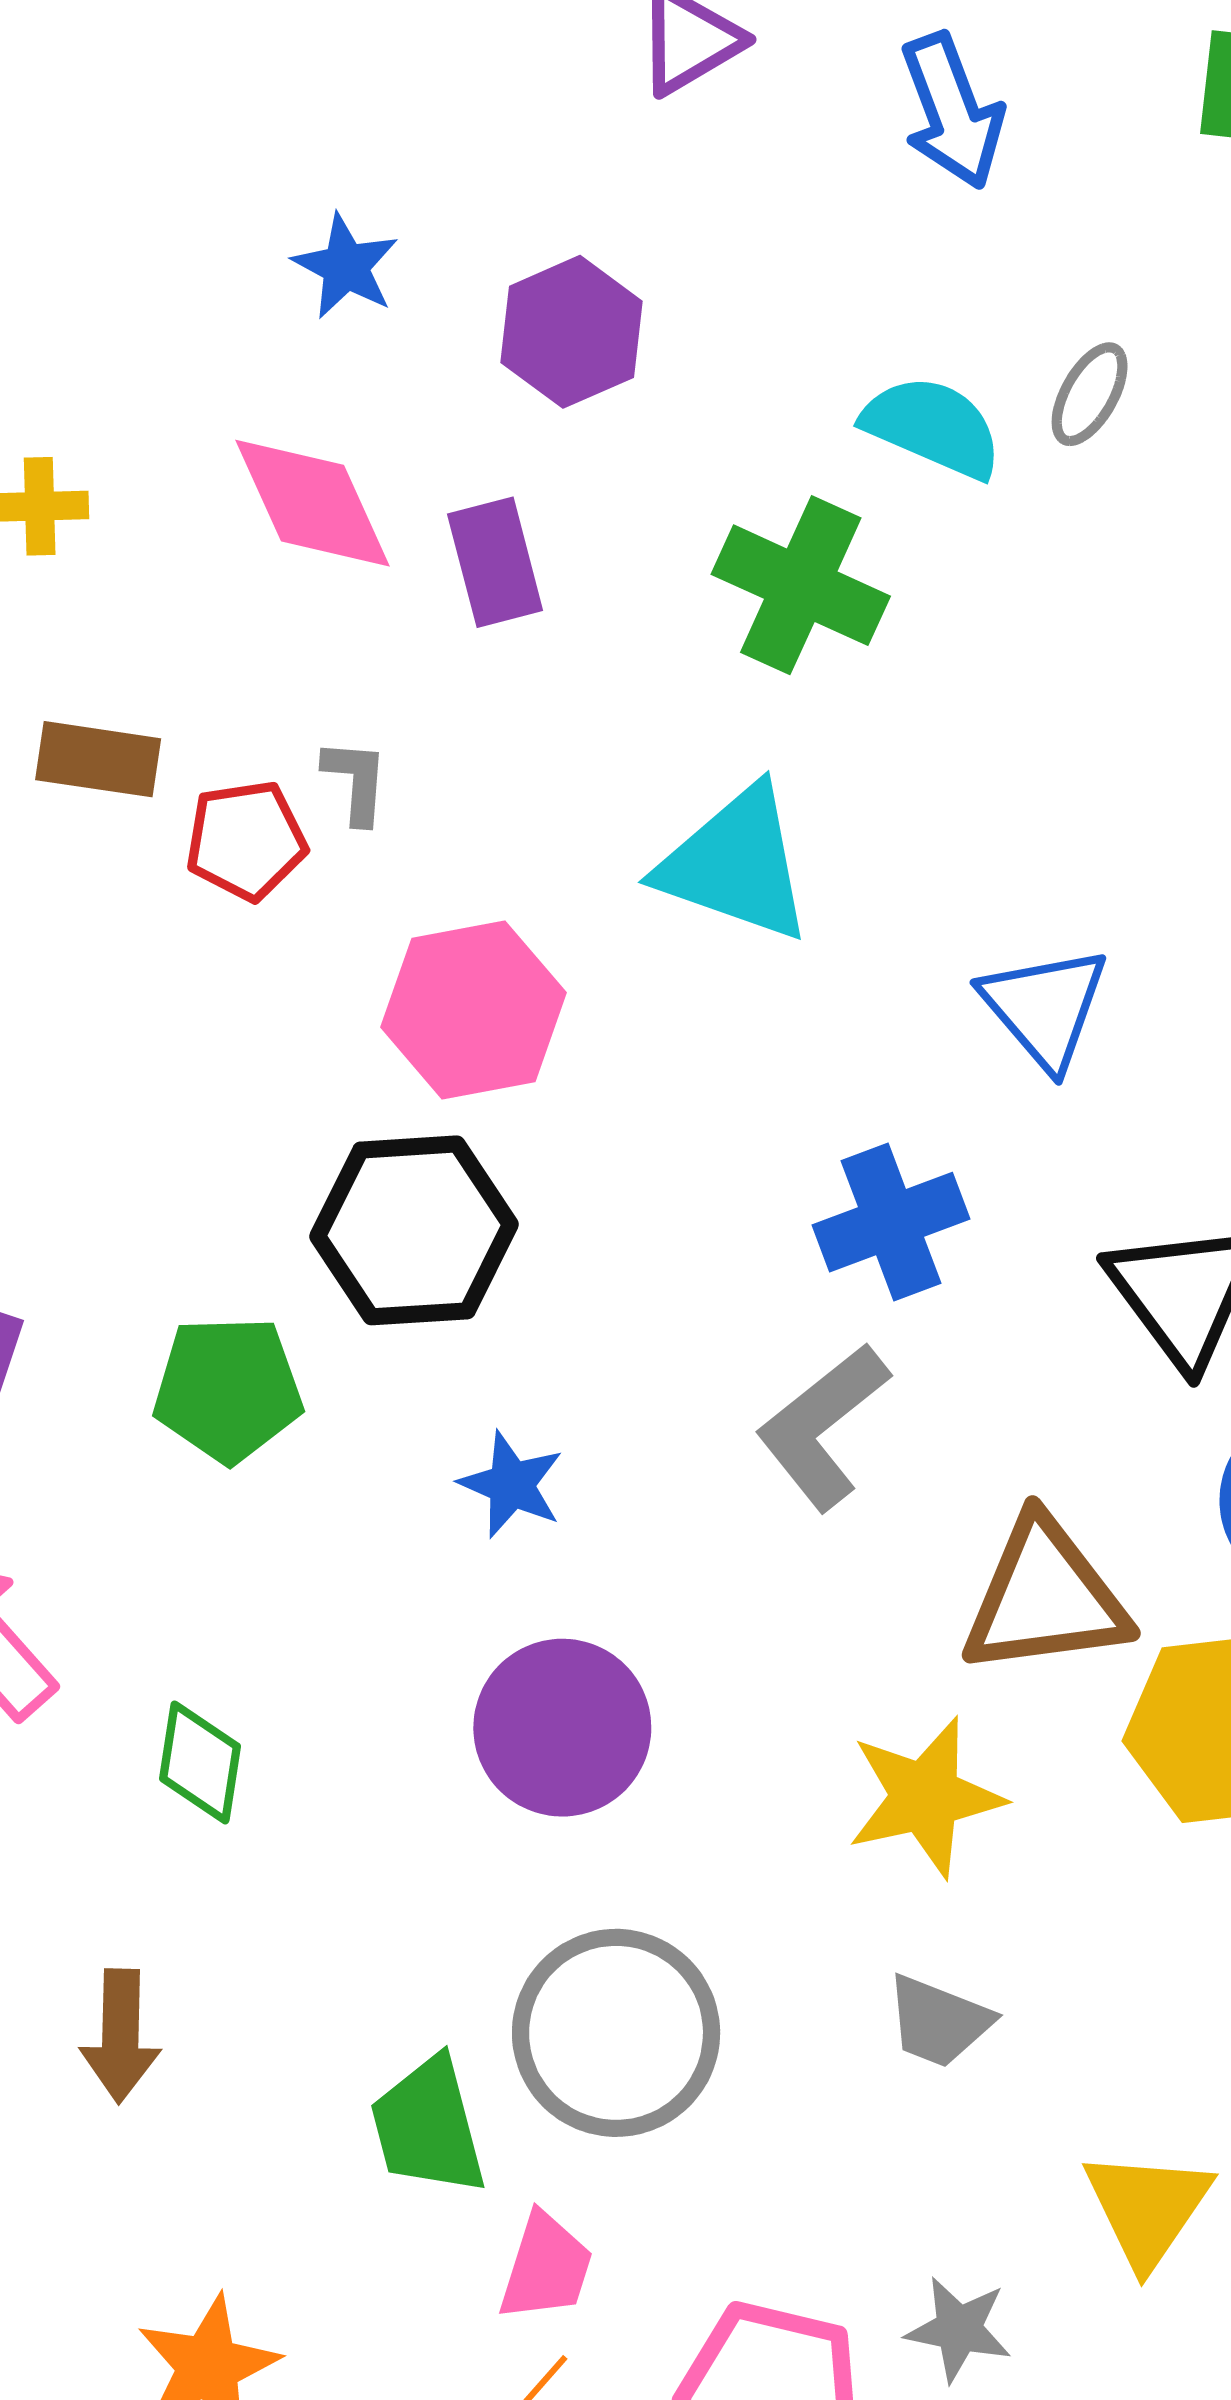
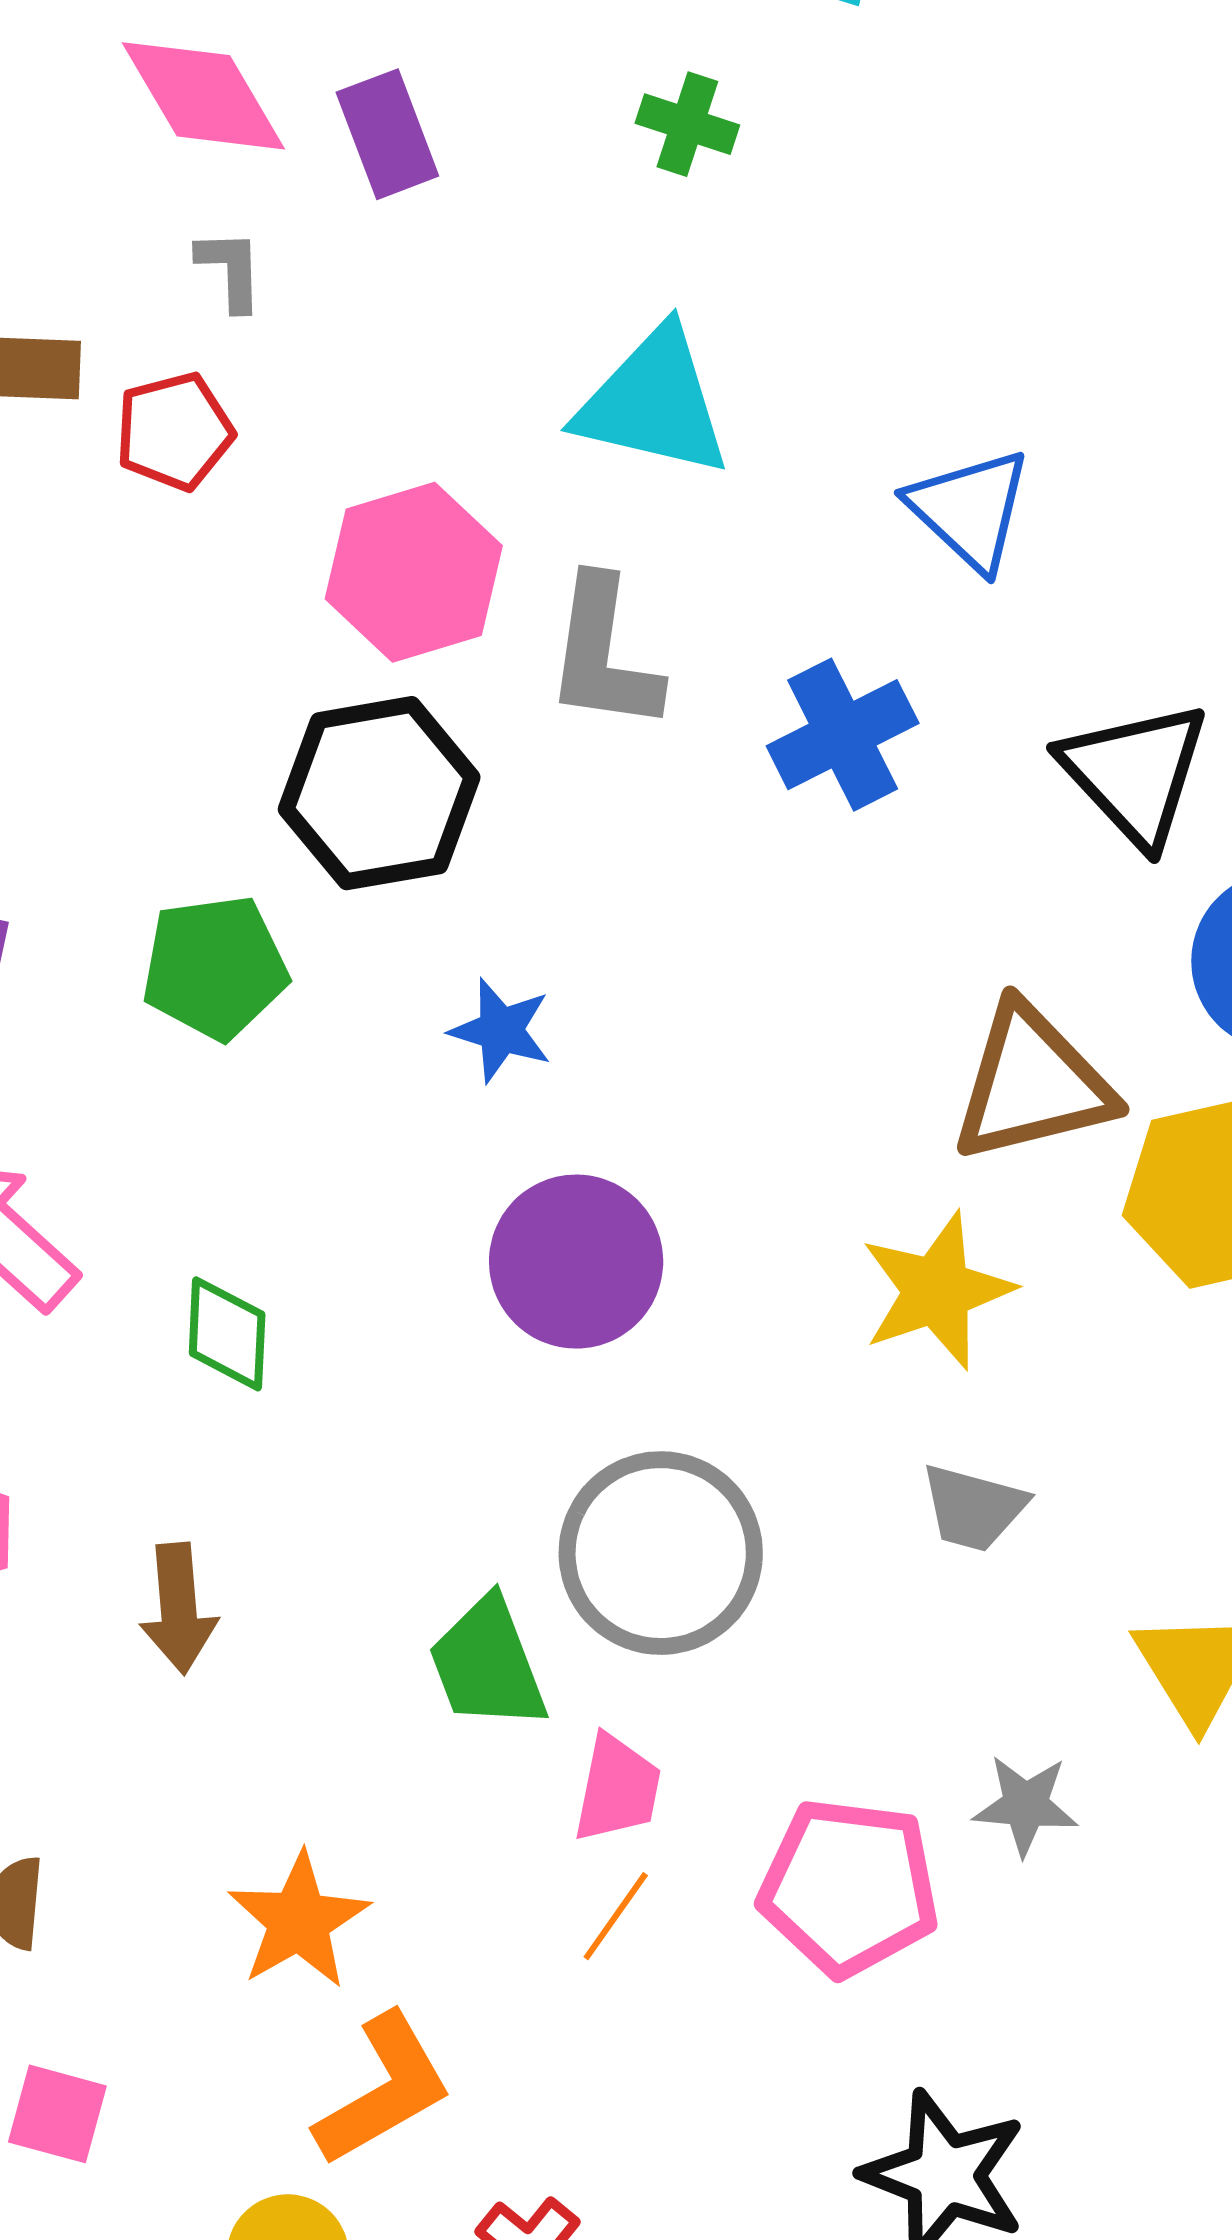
green cross: (801, 585) -> (687, 124), size x0.6
gray L-shape: (356, 781) -> (230, 270), moved
gray L-shape: (823, 1427) -> (604, 654), moved, turned -37

